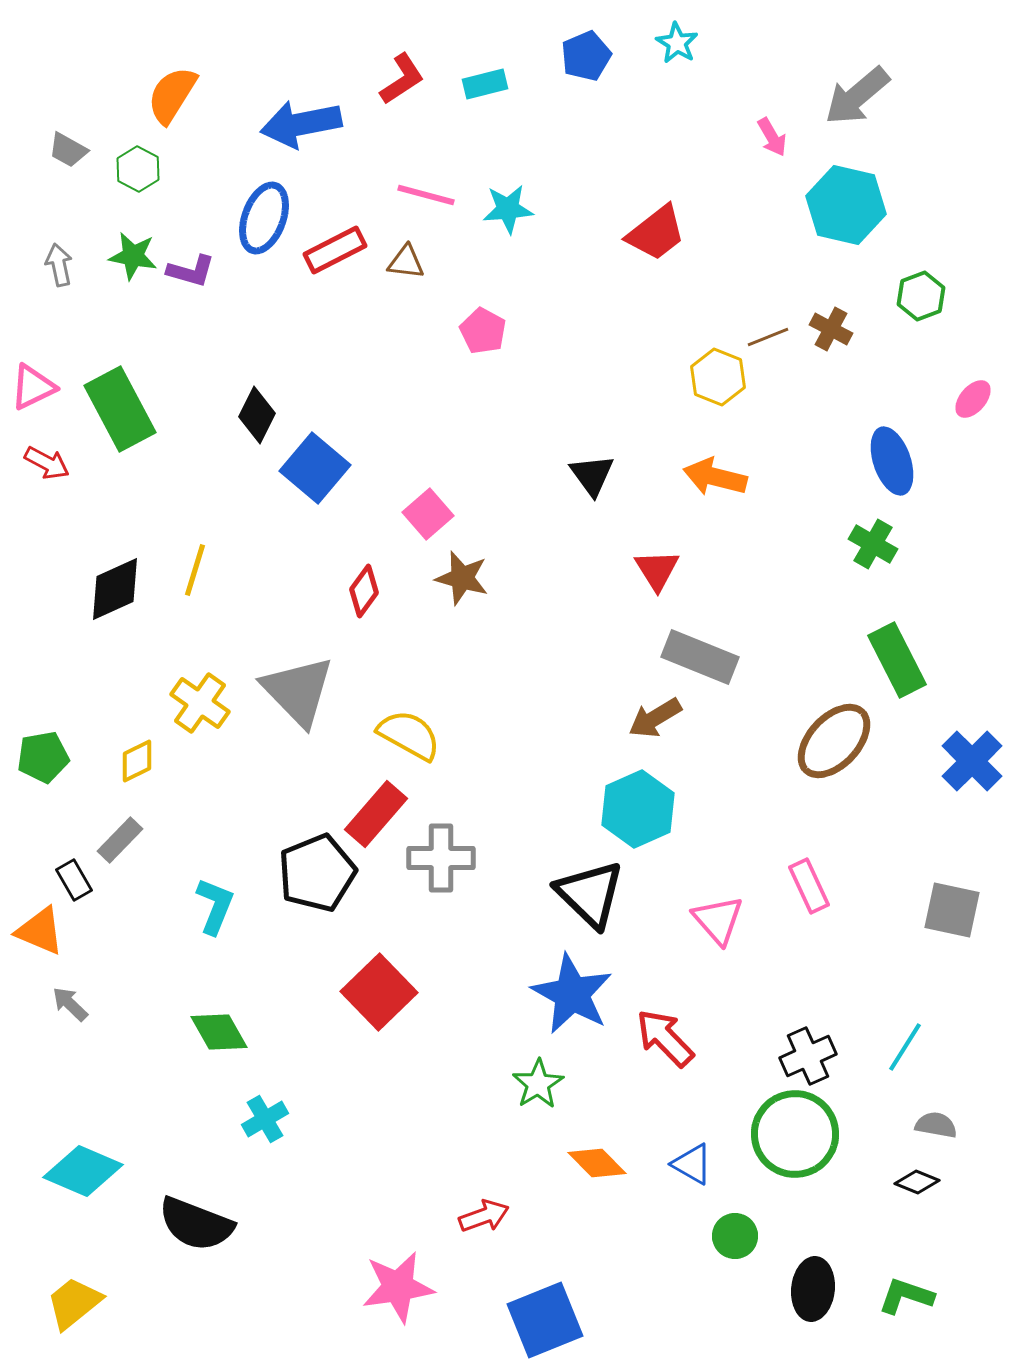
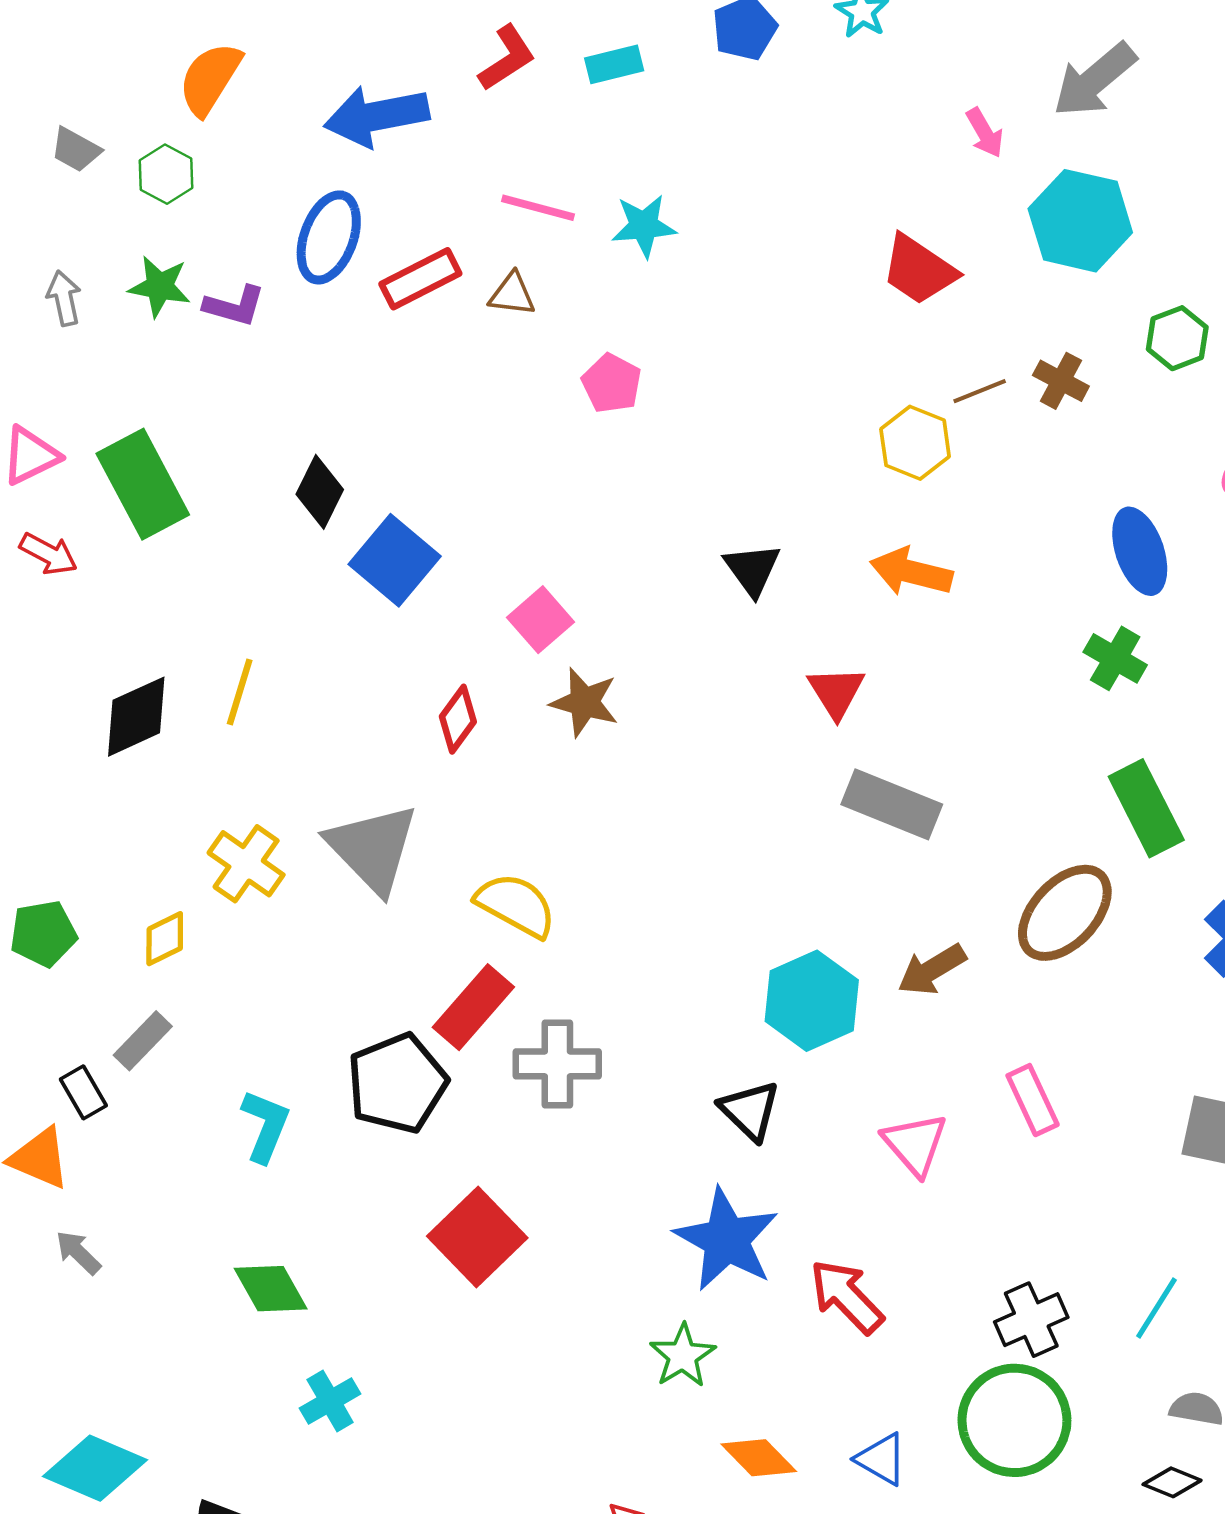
red trapezoid: (656, 233) -> (919, 270), moved, turned 72
brown arrow: (655, 718) -> (932, 970), moved
black triangle: (590, 894) -> (750, 1110), size x0.7

